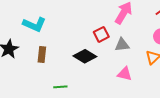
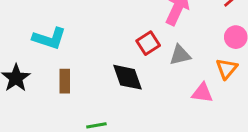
black diamond: (85, 56) -> (128, 77), turned 45
pink triangle: (125, 74) -> (202, 93), moved

